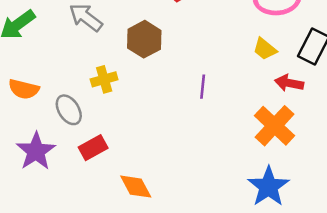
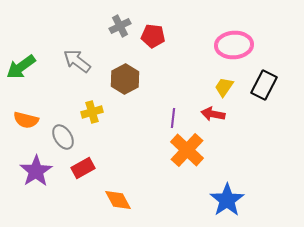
yellow trapezoid: (265, 49) -> (224, 87), turned 85
red arrow: (289, 83) -> (213, 114), moved
orange cross: (275, 126) -> (187, 150), moved

